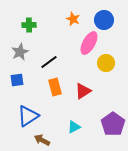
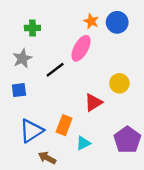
orange star: (73, 19) -> (91, 21), moved
pink ellipse: (89, 43) -> (81, 48), moved
yellow circle: (106, 63) -> (119, 83), moved
orange rectangle: (55, 87) -> (64, 125), moved, turned 36

